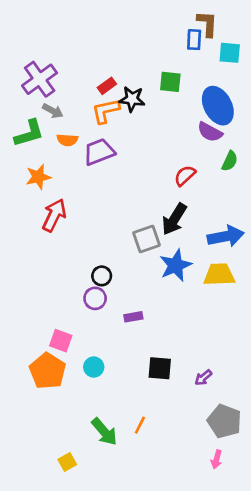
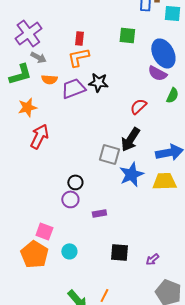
red rectangle: (107, 86) -> (79, 38), turned -48
black star: (132, 99) -> (98, 82), moved
gray square: (147, 239) -> (109, 154), turned 35

